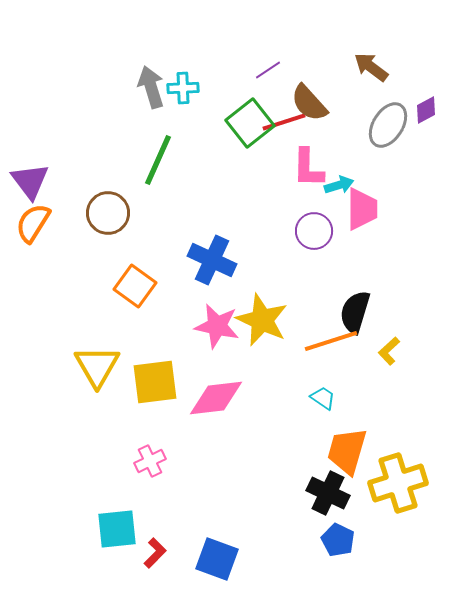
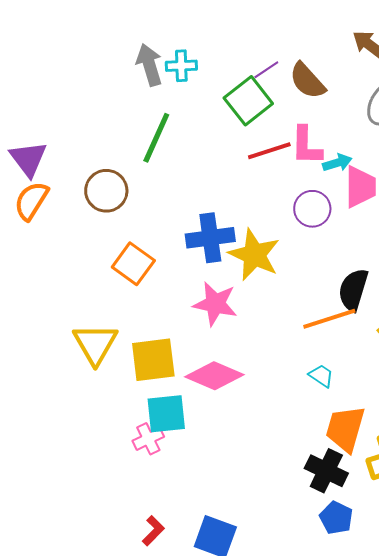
purple line: (268, 70) -> (266, 70), moved
red line: (284, 122) -> (269, 151), moved
blue cross: (212, 260) -> (210, 238), turned -33
yellow star: (262, 320) -> (254, 255), moved
pink diamond: (216, 398) -> (214, 376), turned 30
cyan square: (117, 529) -> (166, 414), moved

